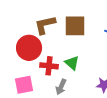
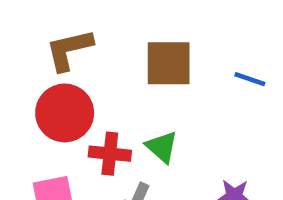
brown L-shape: (45, 25) -> (69, 50), moved

